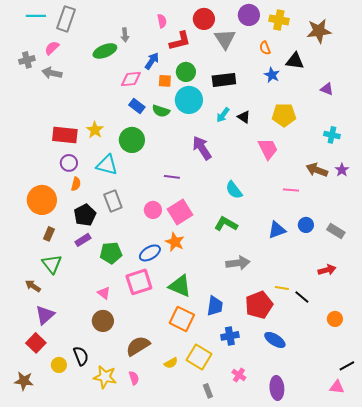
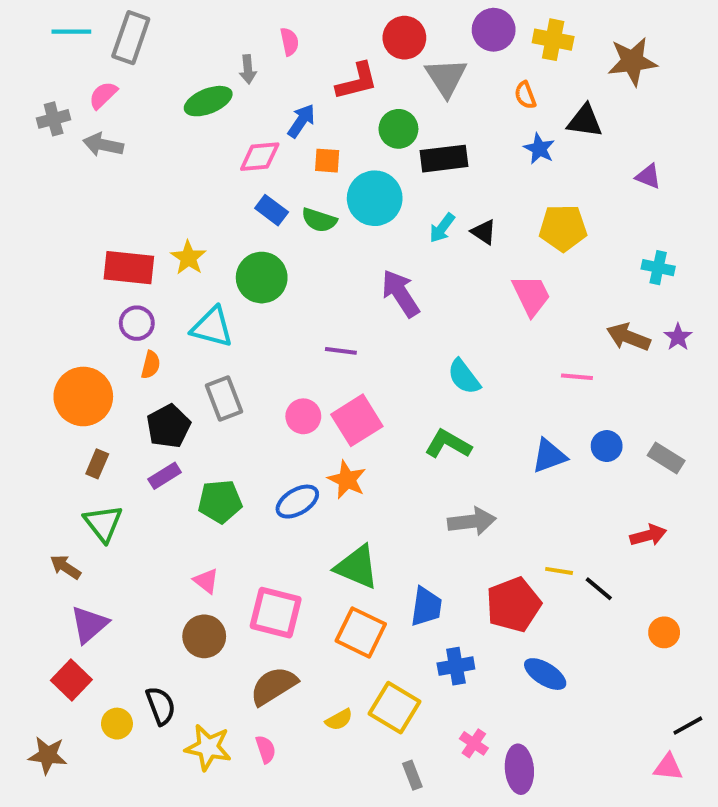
pink semicircle: (162, 21) -> (289, 42), moved
green circle: (186, 72) -> (398, 129), moved
pink square: (139, 282) -> (276, 613), moved, turned 32
purple ellipse: (277, 388) -> (519, 769), moved

